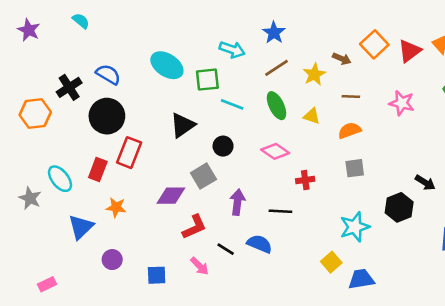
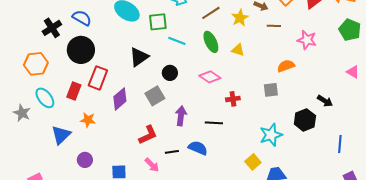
brown line: (351, 97) -> (274, 26), moved
orange hexagon: (35, 113) -> (36, 64), moved
orange semicircle: (350, 130) -> (286, 66), moved
purple diamond: (171, 196) -> (120, 99), moved, turned -40
black line: (226, 249) -> (172, 152), turned -40

